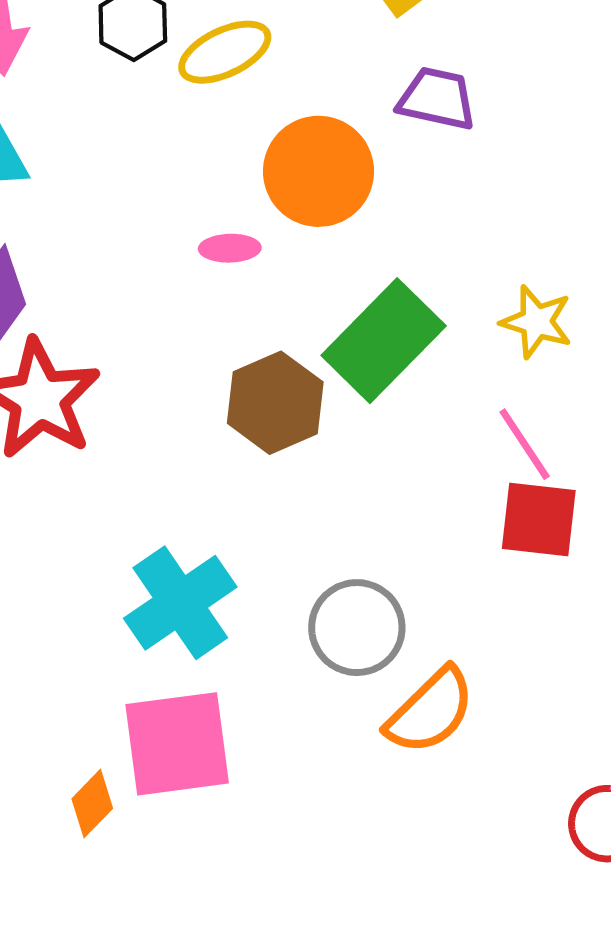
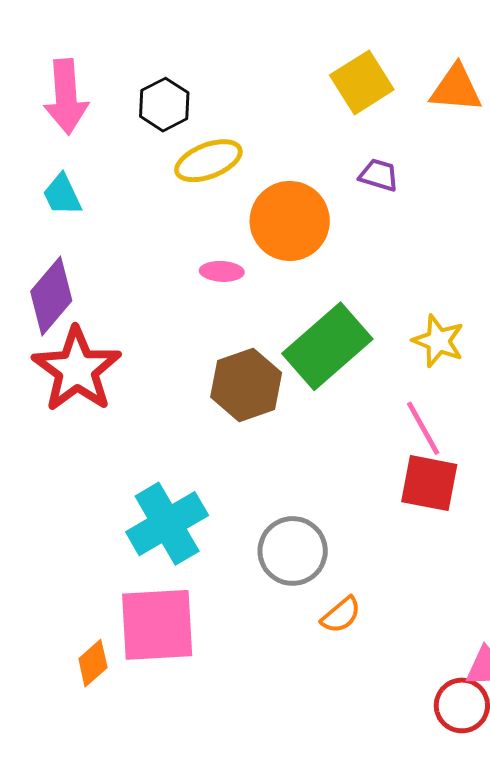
yellow ellipse: (225, 52) -> (208, 161), moved
purple trapezoid: (437, 99) -> (379, 175), size x0.7
orange semicircle: (430, 711) -> (341, 615), size x0.6

